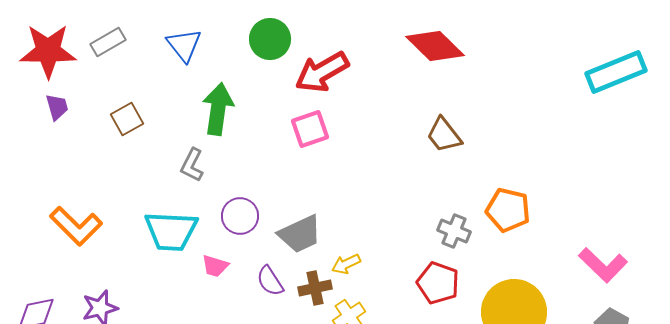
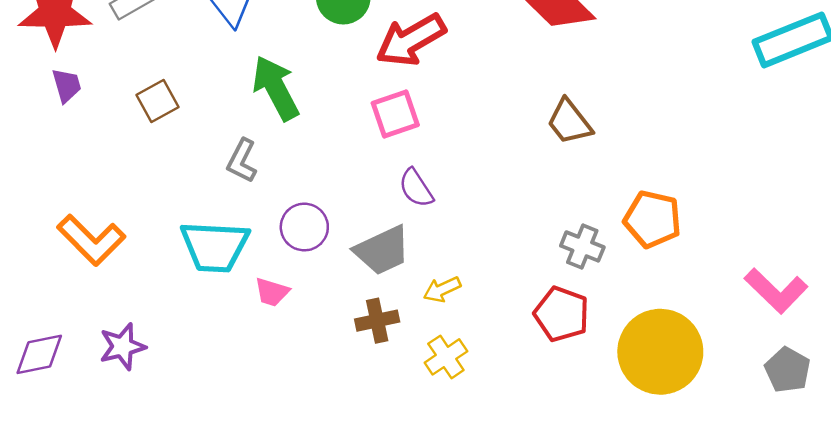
green arrow: (218, 109) -> (276, 88), turned -36
purple semicircle: (270, 281) -> (416, 188), moved
brown cross: (315, 288) -> (377, 321), moved

